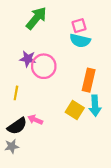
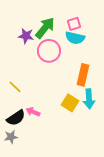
green arrow: (36, 18) -> (45, 28), moved
purple star: (28, 59) -> (26, 36), moved
pink circle: (44, 66) -> (49, 51), moved
yellow line: (16, 93) -> (15, 87), turned -56

